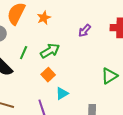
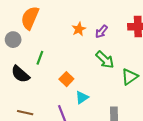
orange star: (44, 18) -> (79, 29), moved
green arrow: (50, 51) -> (105, 60), moved, turned 78

